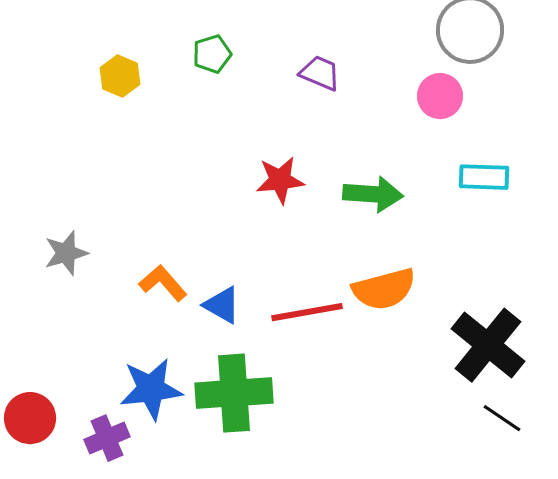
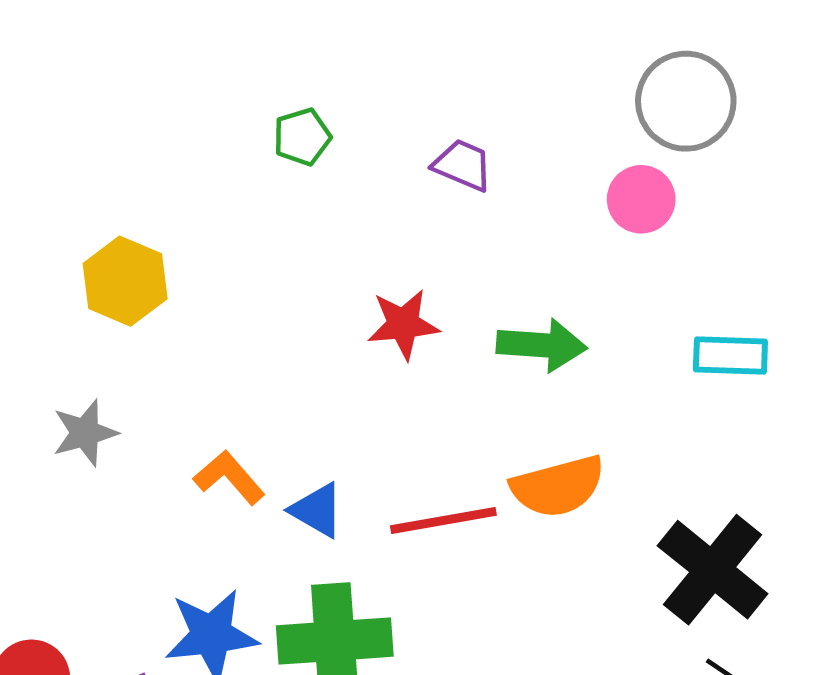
yellow hexagon: (120, 76) -> (125, 281), moved, size x1.4
cyan rectangle: (484, 177) -> (730, 355), moved

